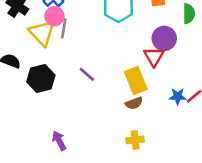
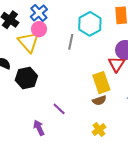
gray line: (64, 28) -> (71, 42), moved
purple line: (87, 74) -> (59, 109), moved
yellow cross: (135, 140) -> (99, 130), turned -32

